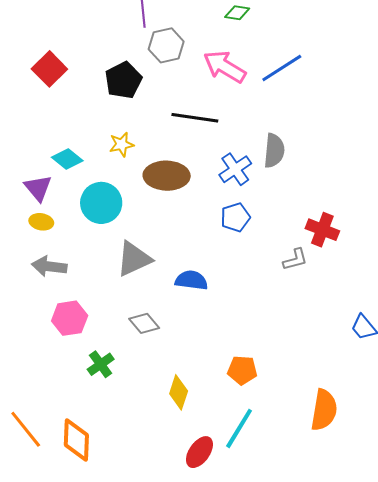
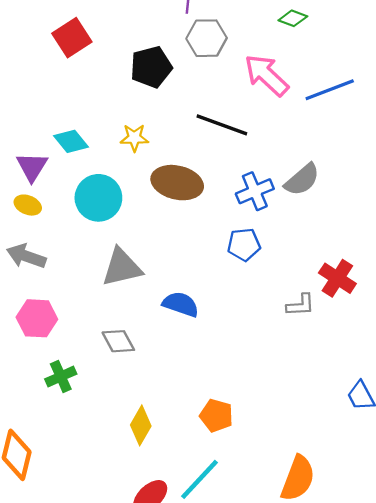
gray semicircle: (274, 151) -> (302, 180), turned 32

